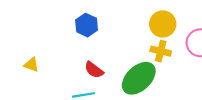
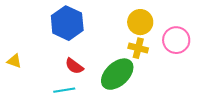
blue hexagon: (87, 25) -> (67, 23), size x1.5

